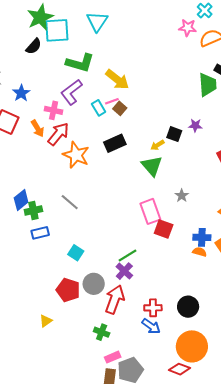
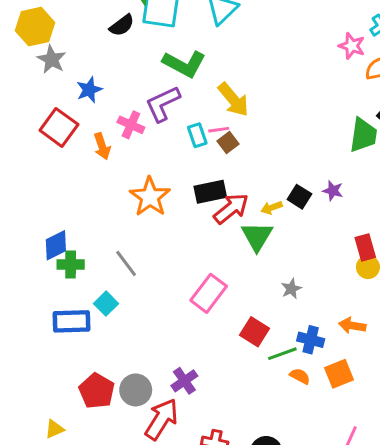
red arrow: (58, 134) -> (231, 209), moved
pink rectangle: (150, 211) -> (209, 293), moved, turned 45
blue rectangle: (40, 233) -> (72, 321), moved, size x1.4
blue cross: (202, 237) -> (311, 340), moved
cyan square: (76, 253) -> (106, 304), moved
green line: (127, 256) -> (282, 354), moved

